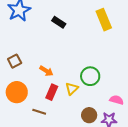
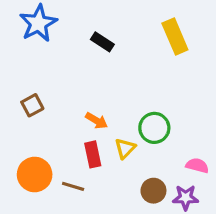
orange arrow: (46, 71) -> (96, 121), moved
orange circle: (17, 92) -> (35, 175), moved
red rectangle: (52, 92) -> (93, 154), turned -35

